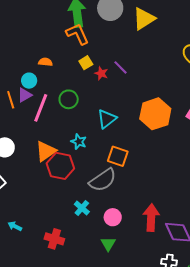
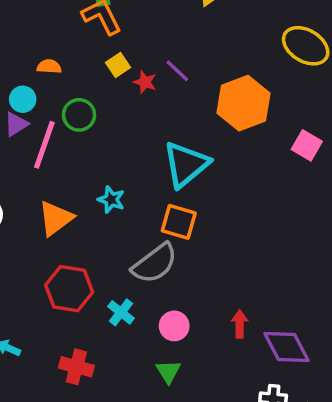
green circle: (69, 99) -> (79, 115), moved
orange hexagon: (155, 114) -> (243, 103), moved
cyan triangle: (107, 119) -> (186, 164), moved, size x1.4
red hexagon: (60, 166) -> (69, 289), moved
red arrow: (151, 218) -> (240, 324), size x0.6

